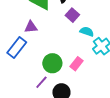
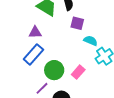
purple square: (72, 15) -> (77, 23), turned -32
blue rectangle: (17, 48) -> (33, 54), moved

